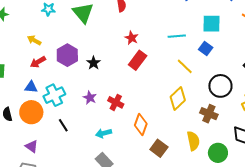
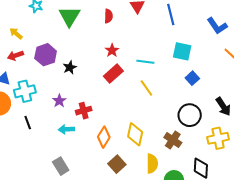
cyan square: (211, 24) -> (182, 51), moved
cyan line: (177, 36) -> (145, 62), moved
blue square: (206, 49) -> (192, 78), moved
yellow line: (185, 66) -> (146, 88), moved
yellow diamond: (178, 99) -> (135, 134), moved, turned -45
red cross: (116, 102) -> (84, 111), turned 35
cyan arrow: (104, 133) -> (66, 129), moved

